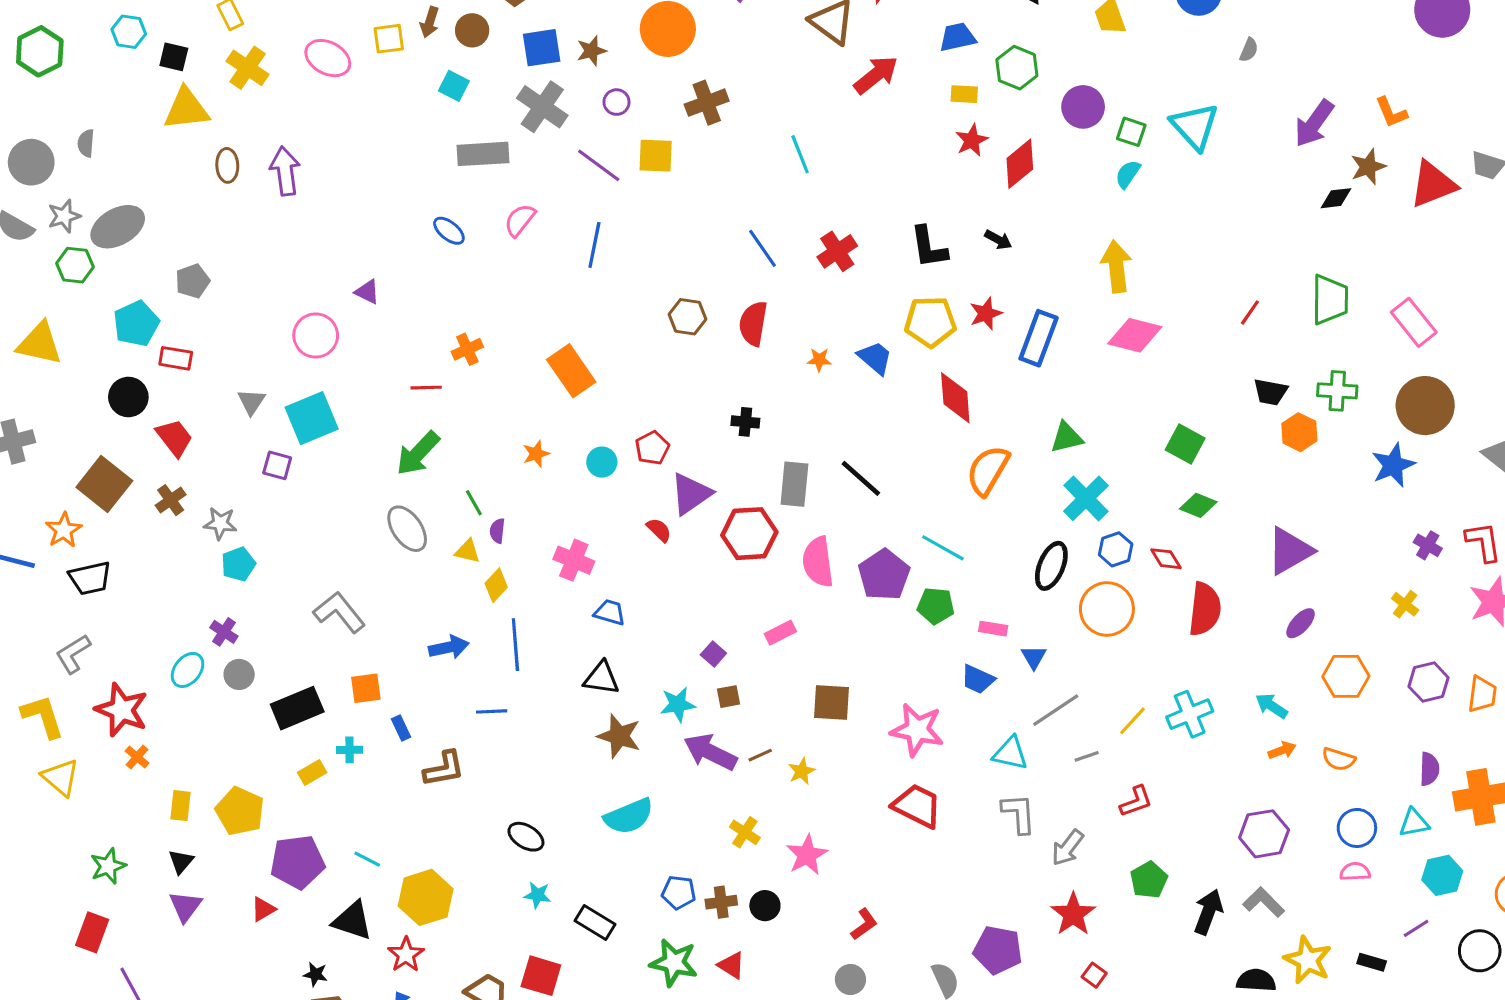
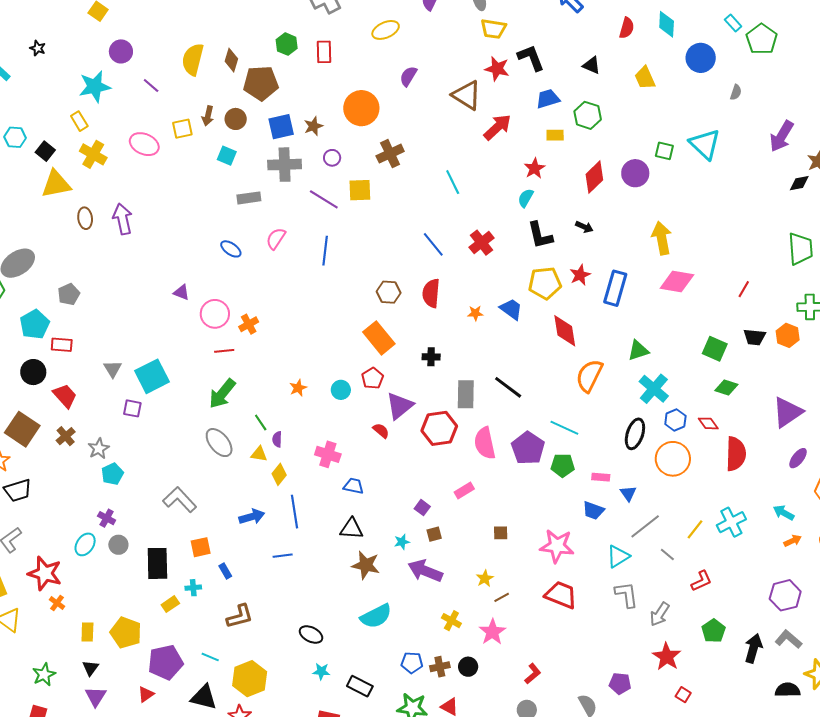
black square: (174, 57) -> (45, 151), turned 30
gray cross: (542, 107) -> (285, 165), turned -32
purple circle: (1083, 107) -> (635, 173), moved
red star: (972, 140) -> (535, 168), moved
gray rectangle: (483, 154) -> (249, 198), size x0.7
cyan semicircle: (1128, 174) -> (526, 198), moved
red line: (1250, 312) -> (744, 289), moved
pink circle: (316, 335) -> (215, 314), moved
orange rectangle: (571, 371) -> (379, 338), moved
black trapezoid: (1270, 392) -> (755, 337), moved
gray star: (220, 523) -> (99, 449), turned -30
brown square: (831, 702) -> (501, 533), size x0.6
cyan star: (678, 704) -> (402, 542), size x0.7
black rectangle: (297, 708) -> (157, 563), turned -64
cyan triangle: (1010, 753) -> (618, 556), turned -40
brown line: (760, 755) -> (502, 597), moved
gray line: (1087, 756) -> (667, 555), turned 63
brown L-shape: (444, 769) -> (240, 616), moved
purple pentagon: (998, 950) -> (620, 683), size x0.7

